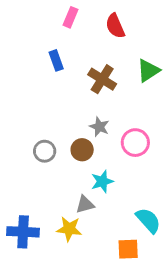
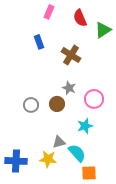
green triangle: (148, 71) -> (103, 30), moved
cyan star: (102, 181) -> (85, 126), moved
cyan semicircle: (148, 220) -> (77, 153), moved

